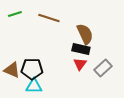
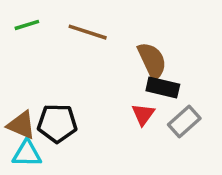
black rectangle: (81, 49) -> (163, 88), moved
cyan triangle: (34, 86) -> (27, 154), moved

